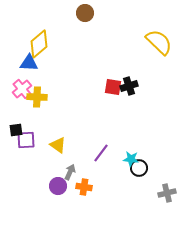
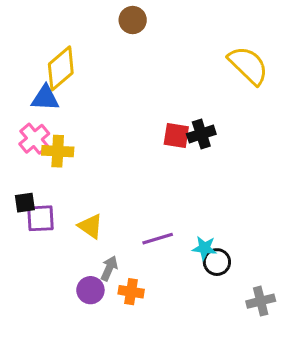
purple line: (101, 153) -> (158, 239), turned 36

